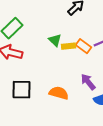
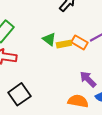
black square: (21, 90) -> (19, 94), turned -30
orange semicircle: (59, 93) -> (78, 101), moved

